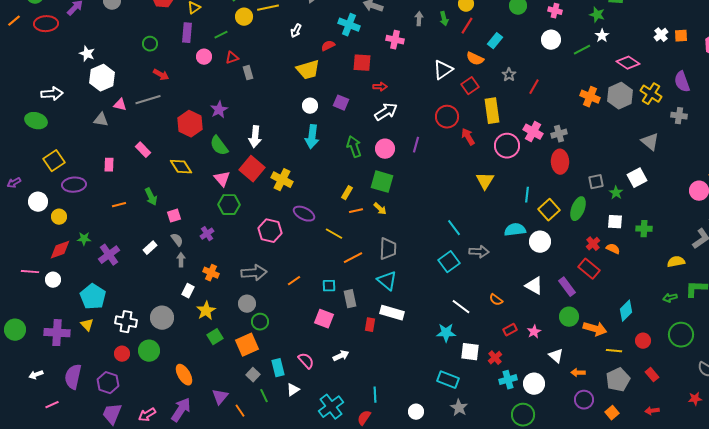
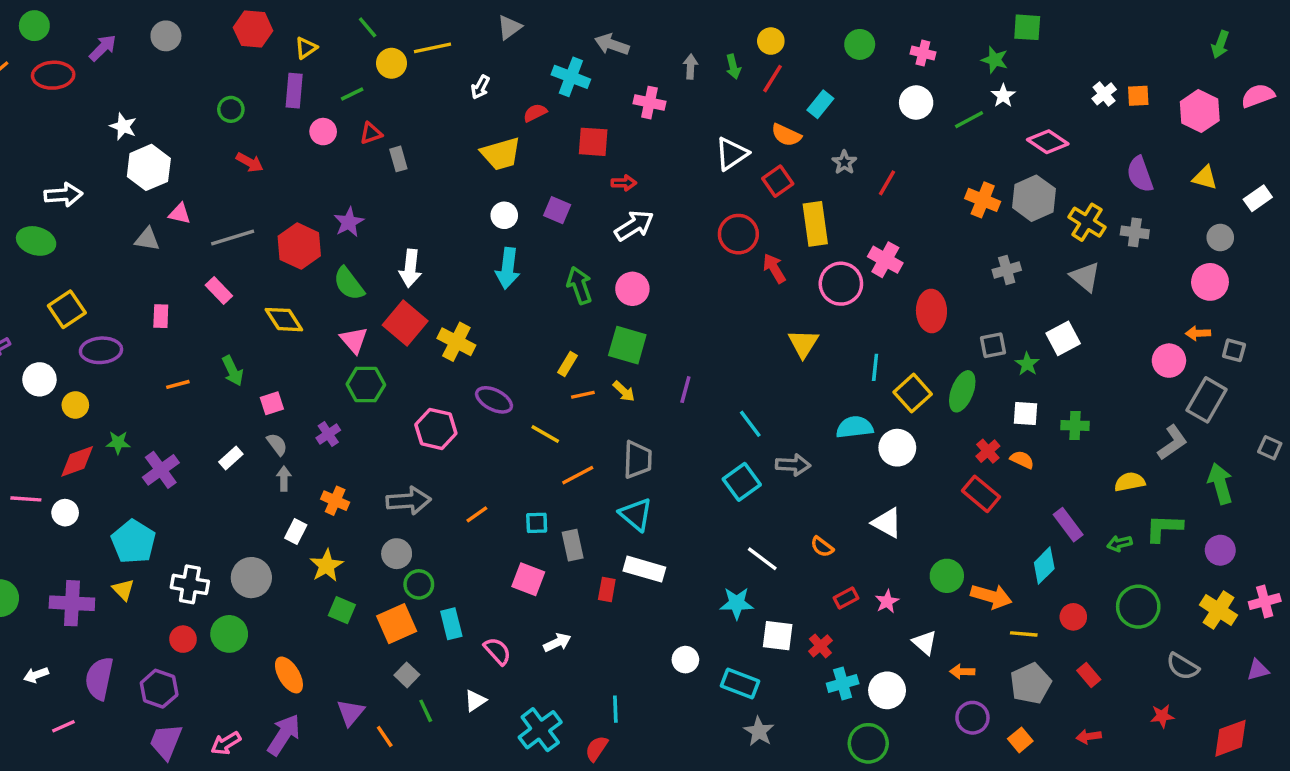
yellow cross: (651, 94) -> (1087, 222), moved
gray line: (148, 100) -> (233, 238), moved
gray cross: (559, 134) -> (1007, 270), moved
purple line: (416, 145) -> (685, 390), moved
purple rectangle: (567, 287) -> (1068, 525), moved
green square: (215, 337) -> (342, 610), turned -35
cyan rectangle: (278, 368) -> (451, 624), moved
white circle: (416, 412) -> (685, 660), moved

